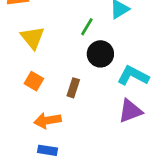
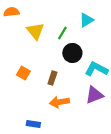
yellow triangle: (33, 38) -> (35, 31), moved
orange arrow: (48, 120) -> (59, 102), moved

